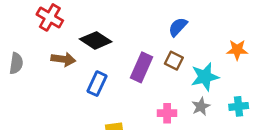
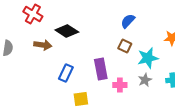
purple rectangle: (141, 67) -> (101, 69), moved, turned -35
blue rectangle: (97, 84) -> (66, 73), moved

